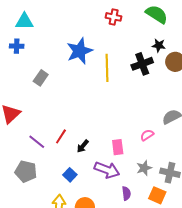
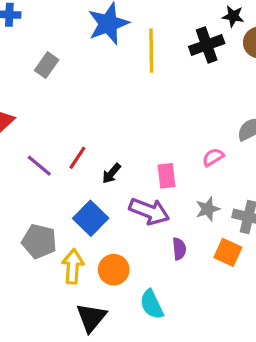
gray pentagon: (26, 171) -> (39, 241), moved
blue square: (70, 175) -> (91, 218), size x1.5

